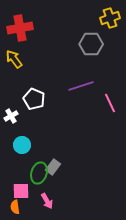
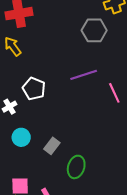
gray rectangle: (53, 167) -> (52, 146), moved
green ellipse: (39, 173) -> (76, 167), moved

